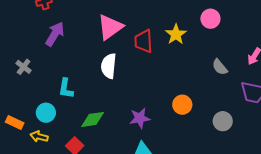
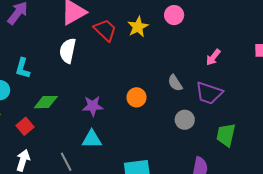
red trapezoid: (144, 41) -> (105, 30), turned 130
gray semicircle: (220, 67) -> (175, 83), moved
gray circle: (223, 121) -> (185, 120), moved

